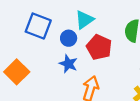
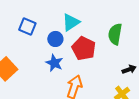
blue square: (38, 26) -> (27, 27), size x0.7

